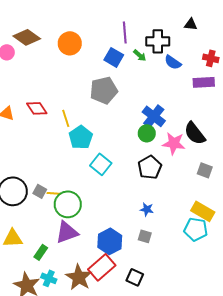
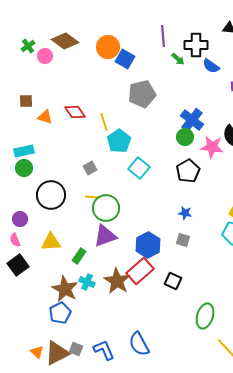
blue square: (114, 57) -> (125, 59), moved
gray square: (40, 191) -> (90, 168), moved, turned 32

